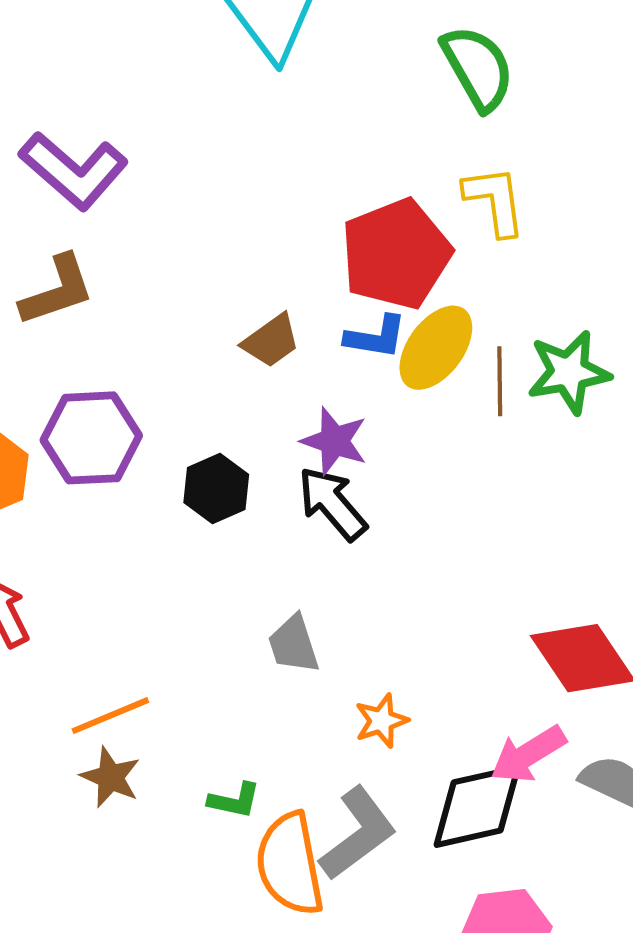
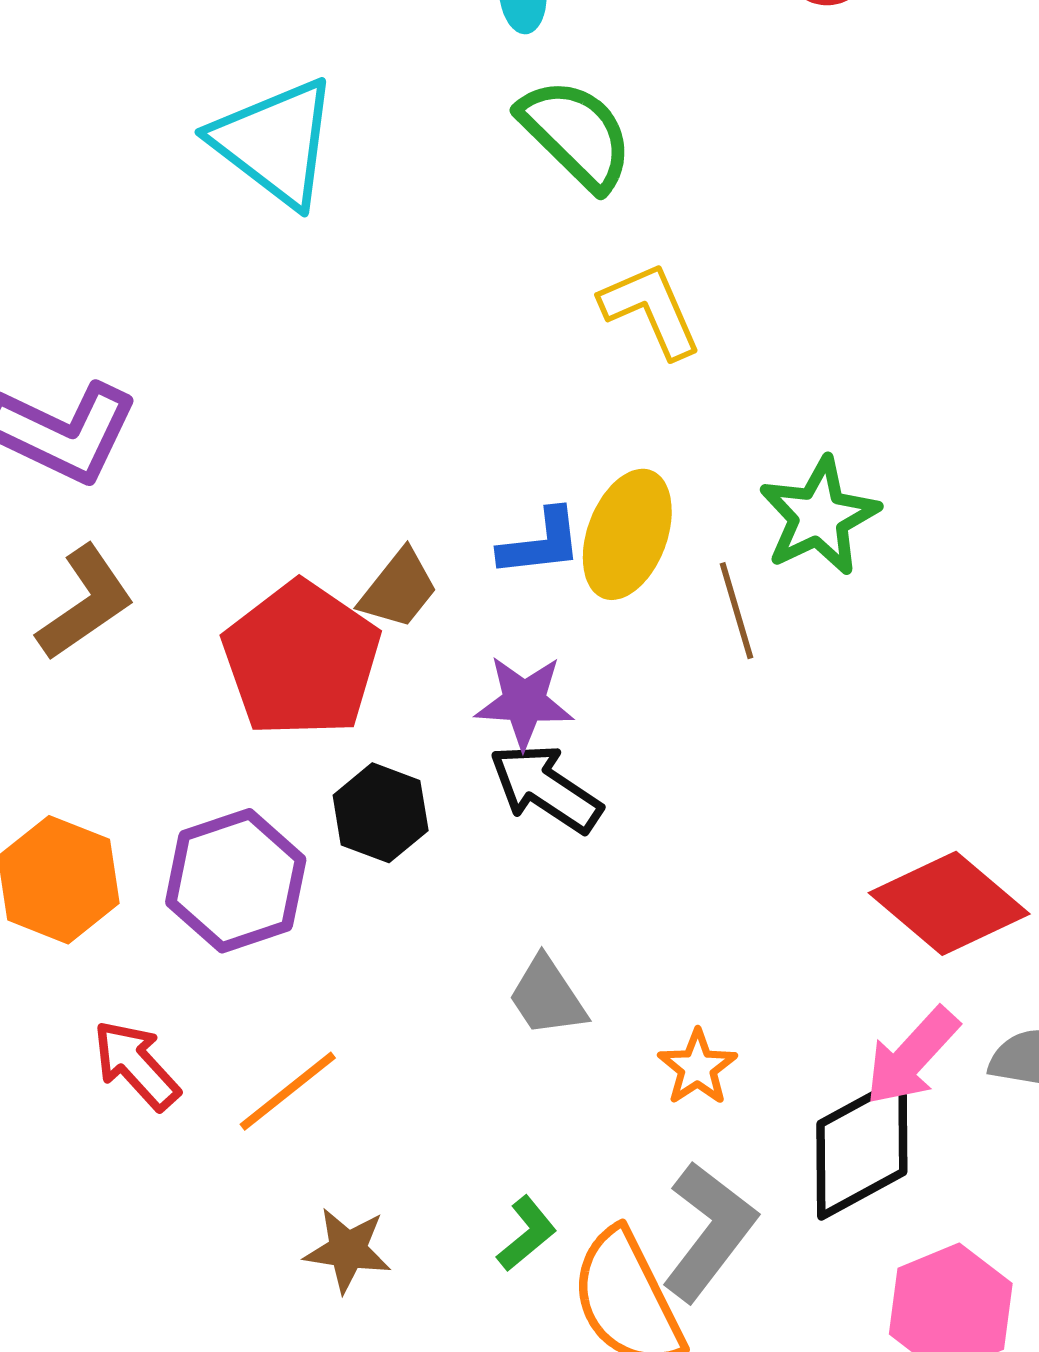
red pentagon: (396, 254) -> (301, 659), moved
brown line: (500, 381) -> (737, 611), moved
purple hexagon: (91, 438) -> (236, 881), moved
orange line: (110, 716) -> (288, 1091), moved
green L-shape: (234, 800) -> (527, 1234), turned -36

